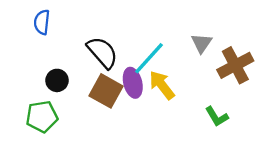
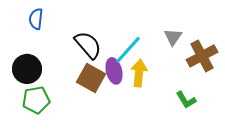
black circle: (57, 80) -> (27, 69), moved, size x1.5
yellow arrow: (162, 85) -> (139, 73), turned 44

